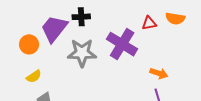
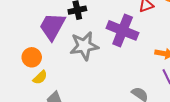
orange circle: (29, 44) -> (32, 57), moved

